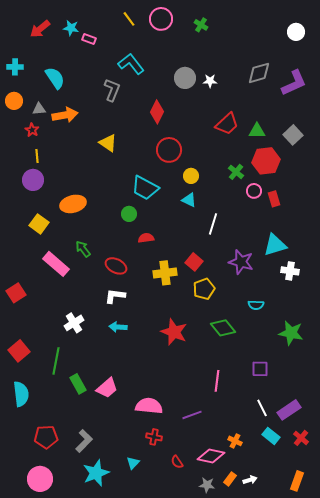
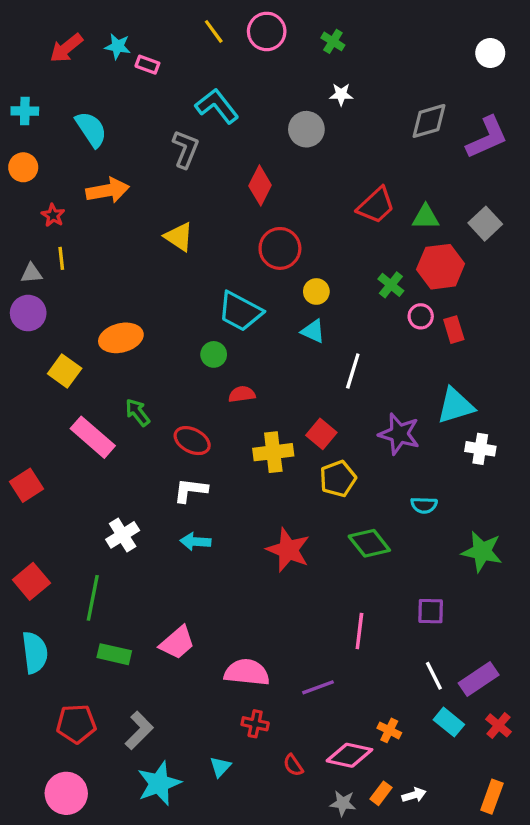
white star: (210, 81) -> (341, 94), moved
gray triangle: (39, 109) -> (31, 273), moved
purple circle: (33, 180) -> (28, 313), moved
green rectangle: (78, 384) -> (114, 654), moved, turned -48

